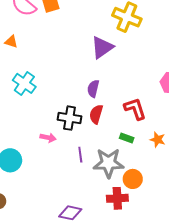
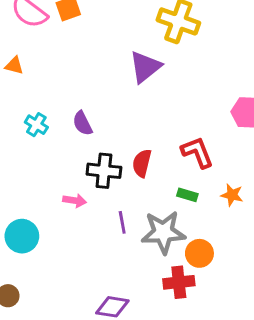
cyan cross: (24, 83) -> (36, 125), size x0.7
purple semicircle: (93, 89) -> (82, 123), moved, turned -36

